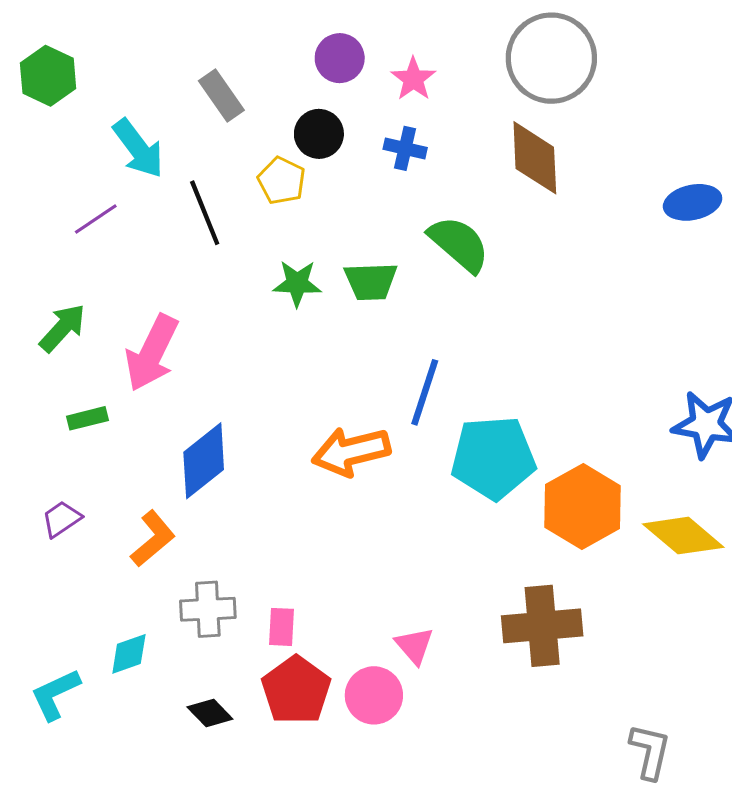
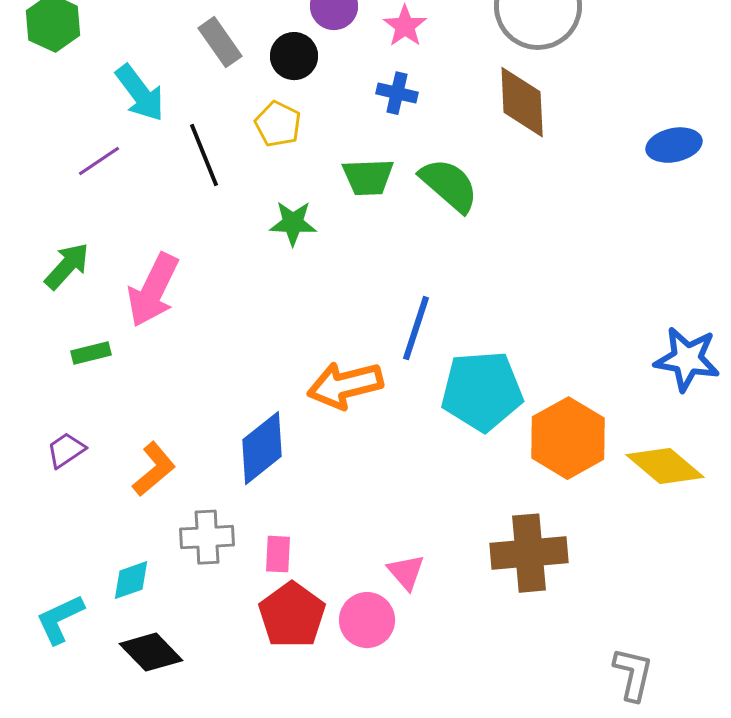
black circle: (319, 134) -> (294, 56), moved
green trapezoid: (371, 281) -> (368, 177), moved
blue diamond: (204, 461) -> (262, 448), moved
black diamond: (210, 713) -> (151, 652), moved, size x1.4

